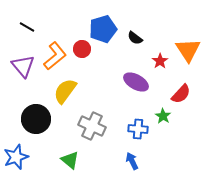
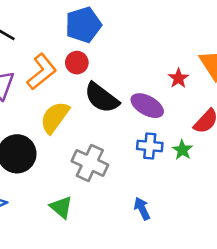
blue pentagon: (103, 29) -> (83, 25), moved
black semicircle: (135, 38) -> (102, 98), moved, size x1.8
blue cross: (138, 129) -> (150, 146), moved

